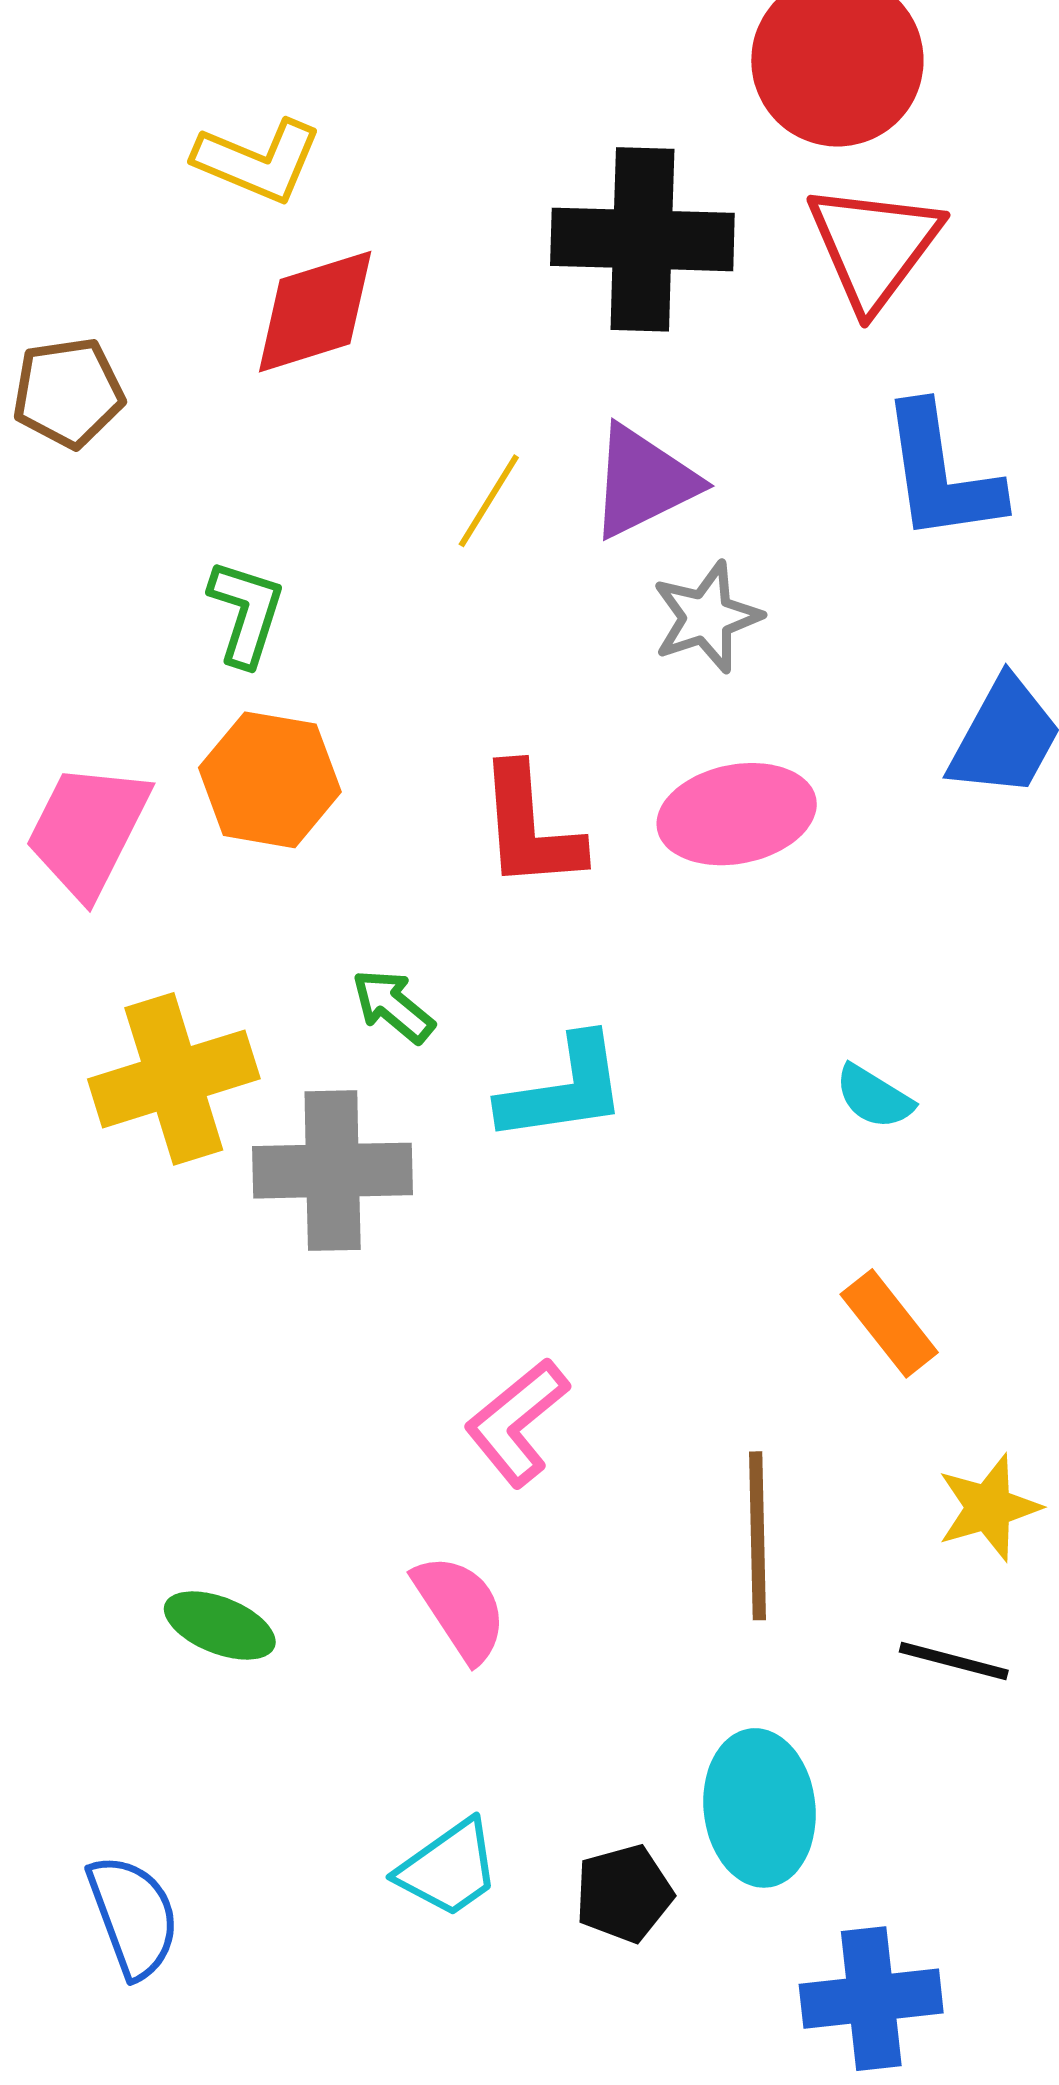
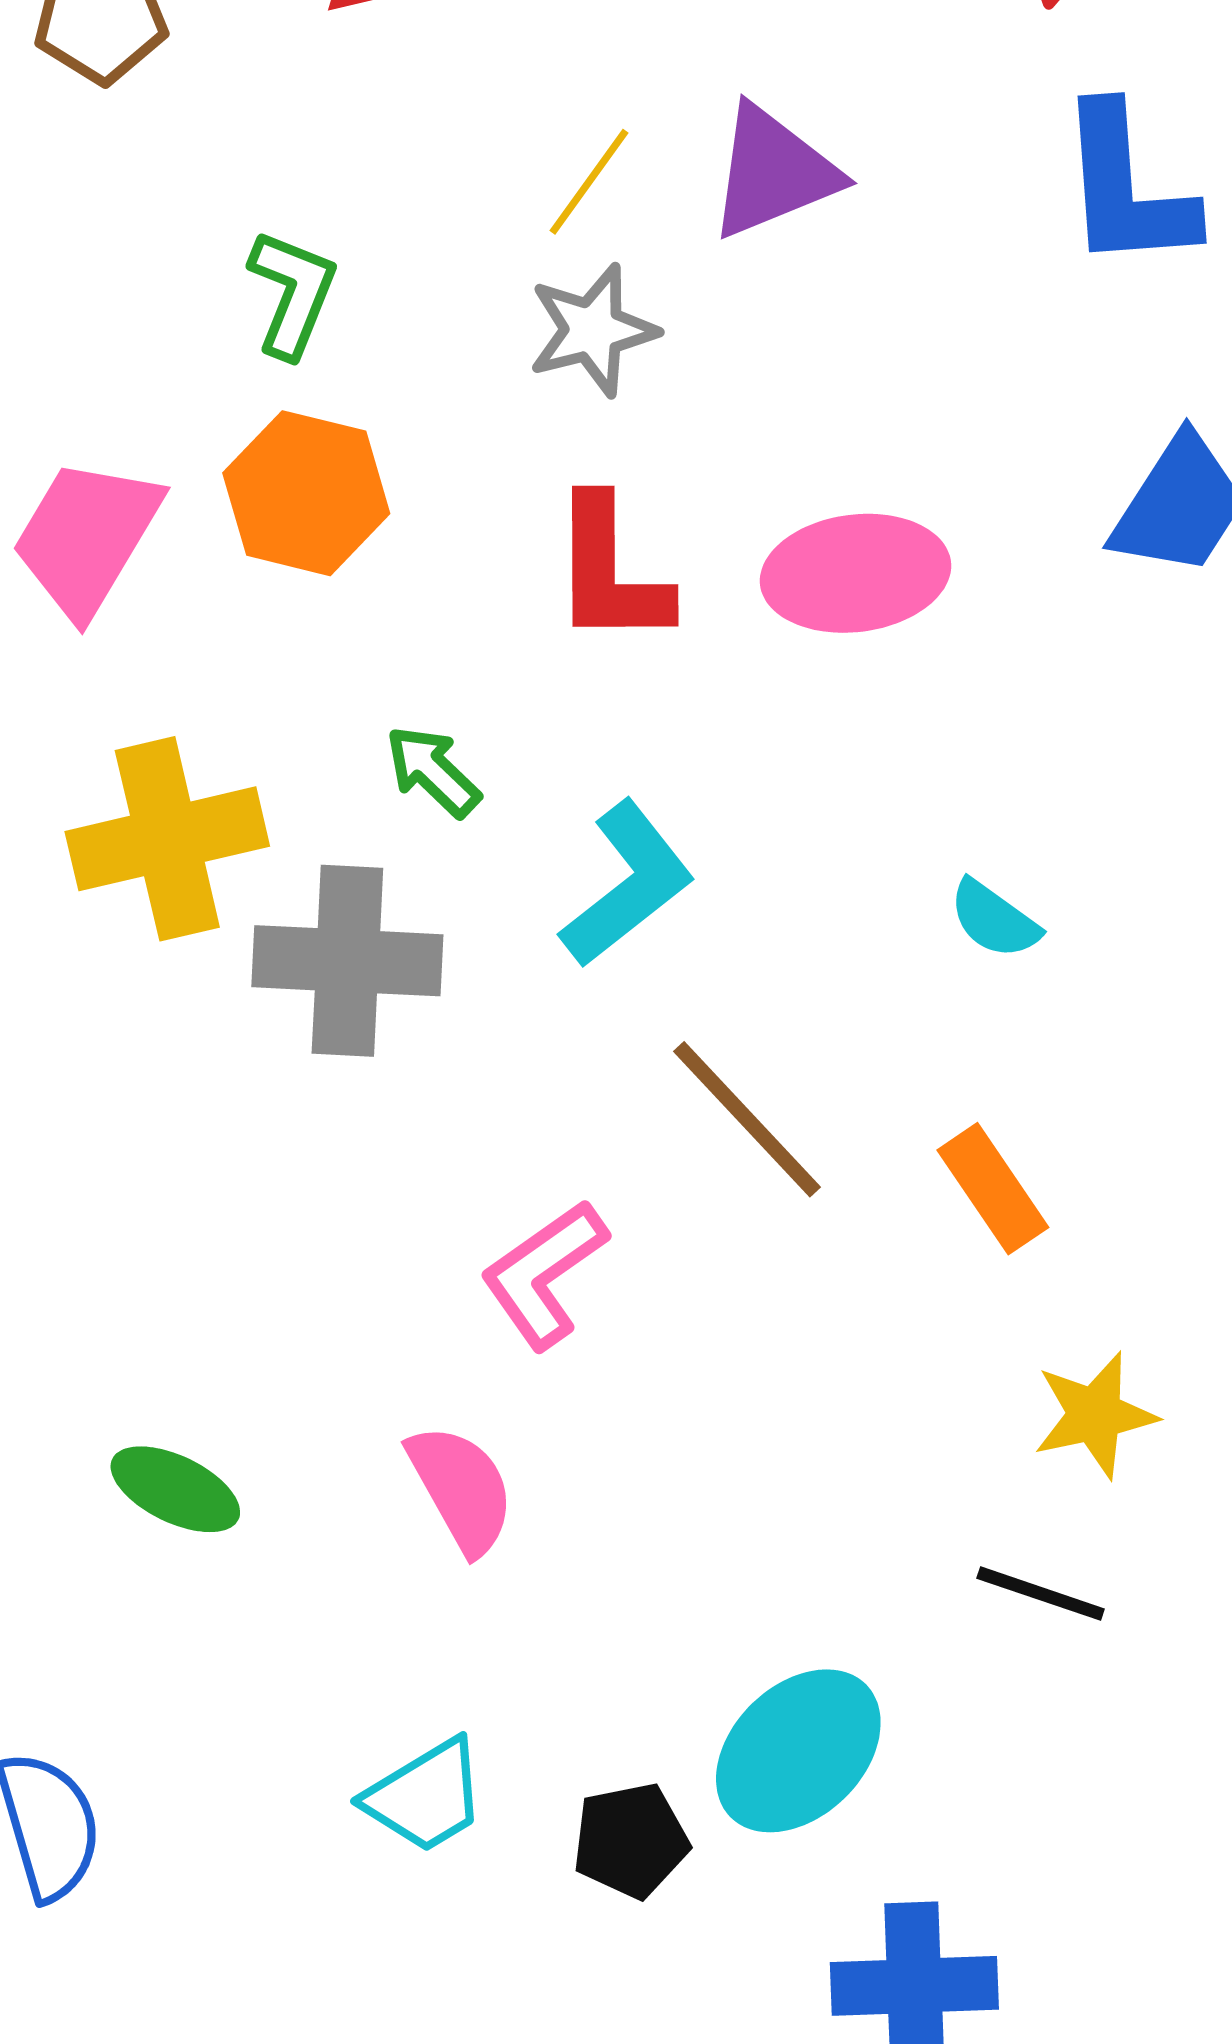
gray star: (707, 617) -> (593, 330), moved
cyan L-shape: (563, 1089) -> (627, 884), turned -34
brown line: (758, 1536) -> (747, 1119), moved, turned -46
cyan ellipse: (759, 1808) -> (798, 1751), turned 48

